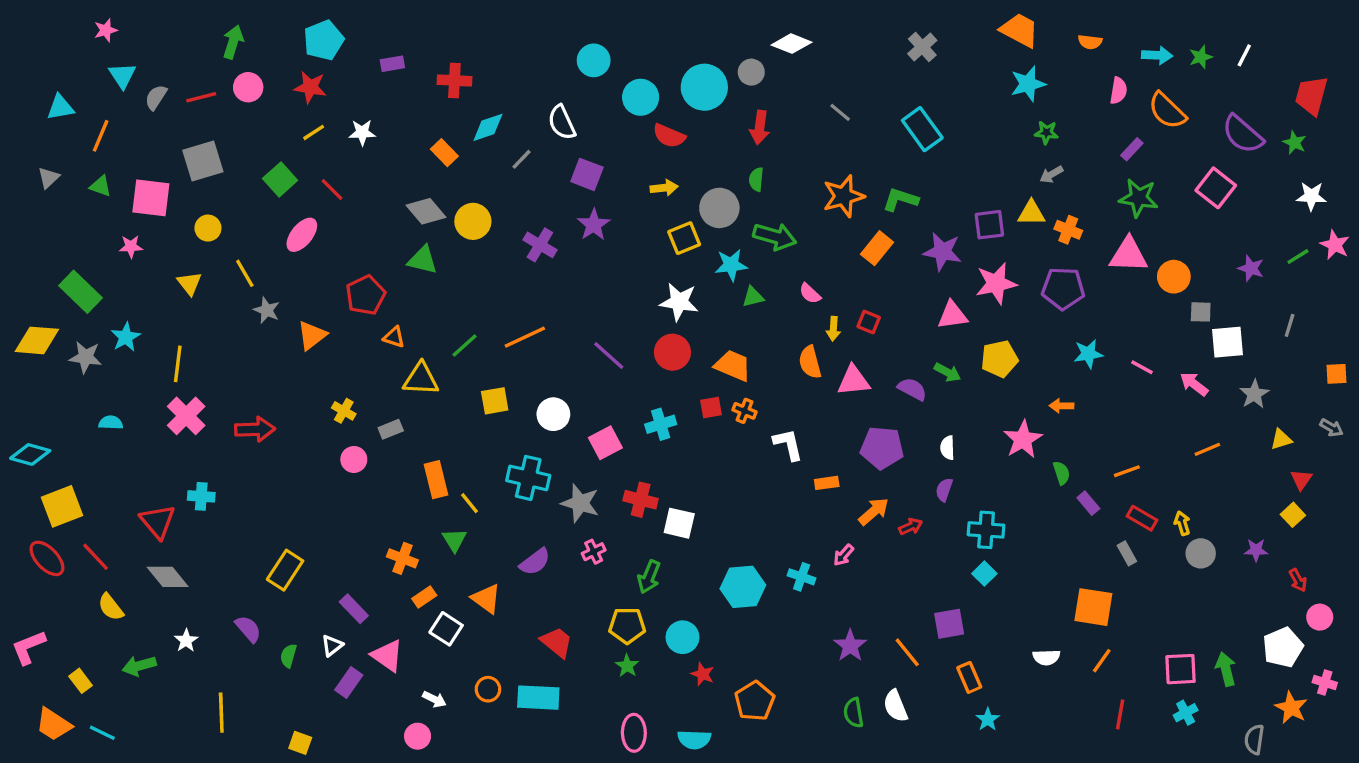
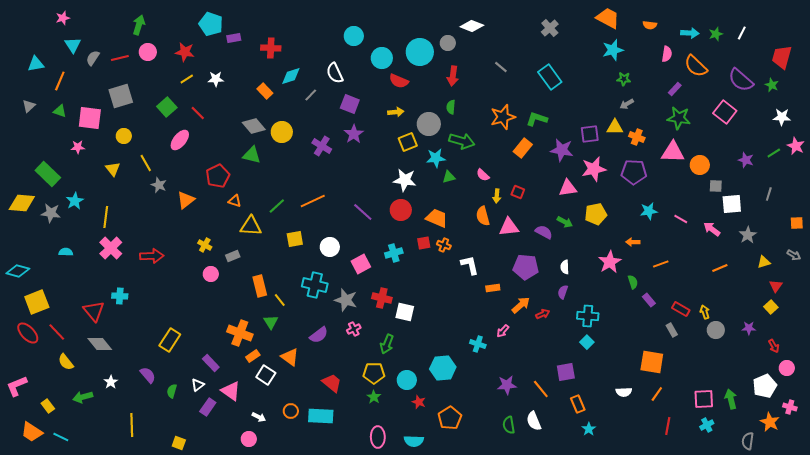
cyan pentagon: (324, 40) -> (211, 24), moved, turned -30
orange line: (1127, 471) -> (661, 264), moved
orange cross: (402, 558) -> (240, 333), size x1.4
cyan hexagon: (743, 587) -> (443, 368), moved
purple star: (850, 646) -> (507, 385), turned 30

